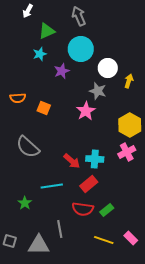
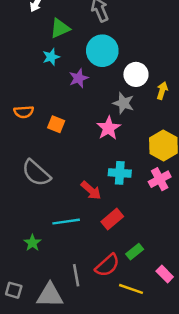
cyan cross: (95, 159) -> (120, 173), moved
red semicircle: (83, 209) -> (107, 265), moved, turned -50
pink rectangle: (131, 238) -> (165, 274), moved

